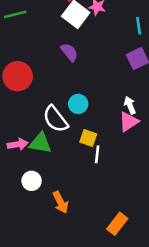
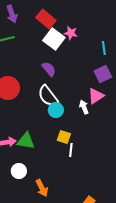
white arrow: (130, 105) -> (84, 107), moved
white semicircle: (55, 119) -> (48, 96), moved
pink triangle: (129, 122) -> (96, 96), moved

